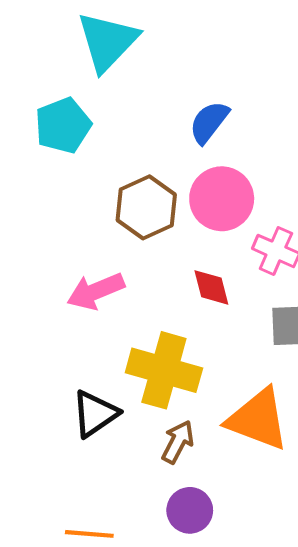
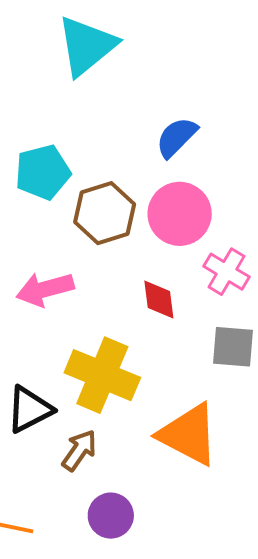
cyan pentagon: (63, 125) -> (43, 172), moved
brown arrow: (178, 442) -> (79, 450), moved

